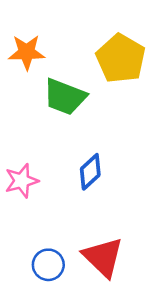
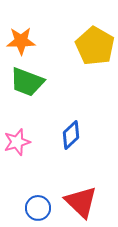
green trapezoid: (65, 97) -> (27, 82), moved

